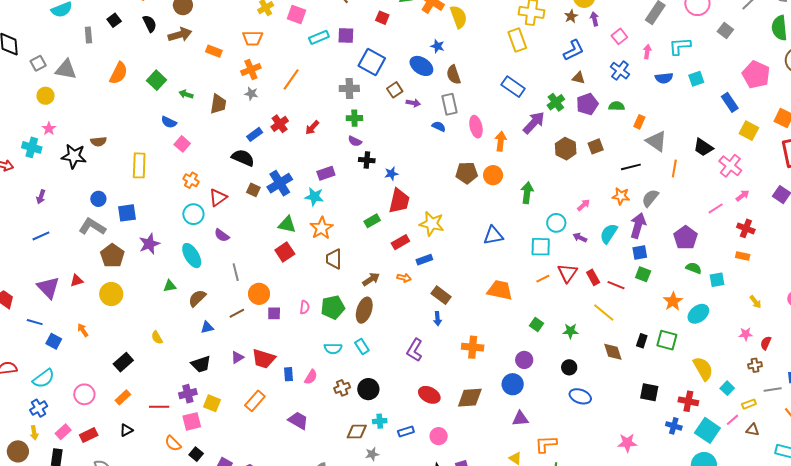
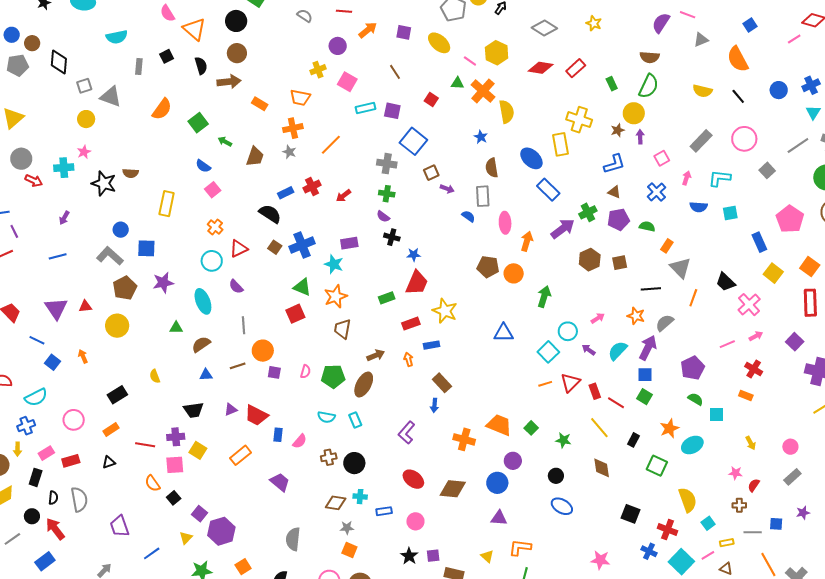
blue ellipse: (421, 66) -> (531, 158), moved
cyan cross: (32, 147) -> (64, 168), turned -30
cyan square: (541, 247) -> (548, 352), turned 35
orange arrow: (404, 278) -> (408, 359), turned -128
orange trapezoid: (500, 290) -> (499, 425), moved
black rectangle: (642, 341) -> (634, 440), moved

